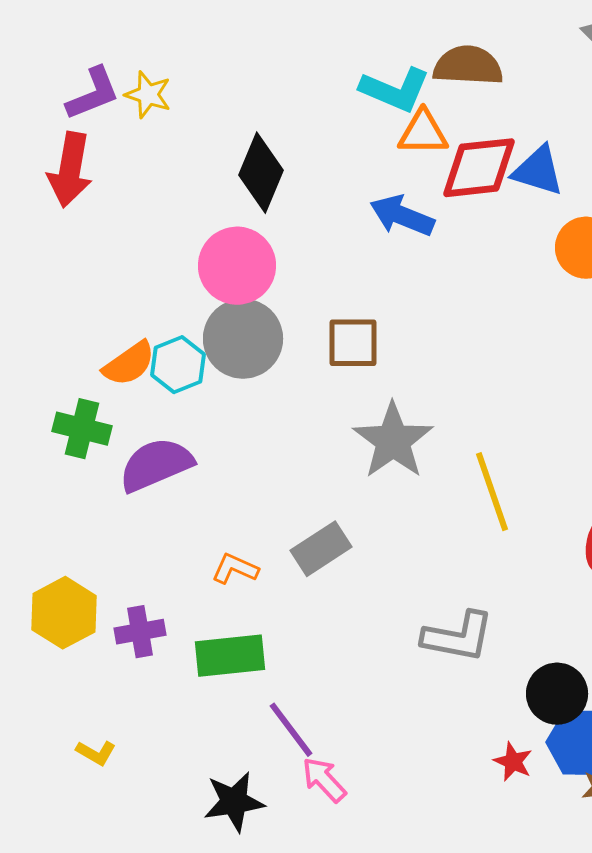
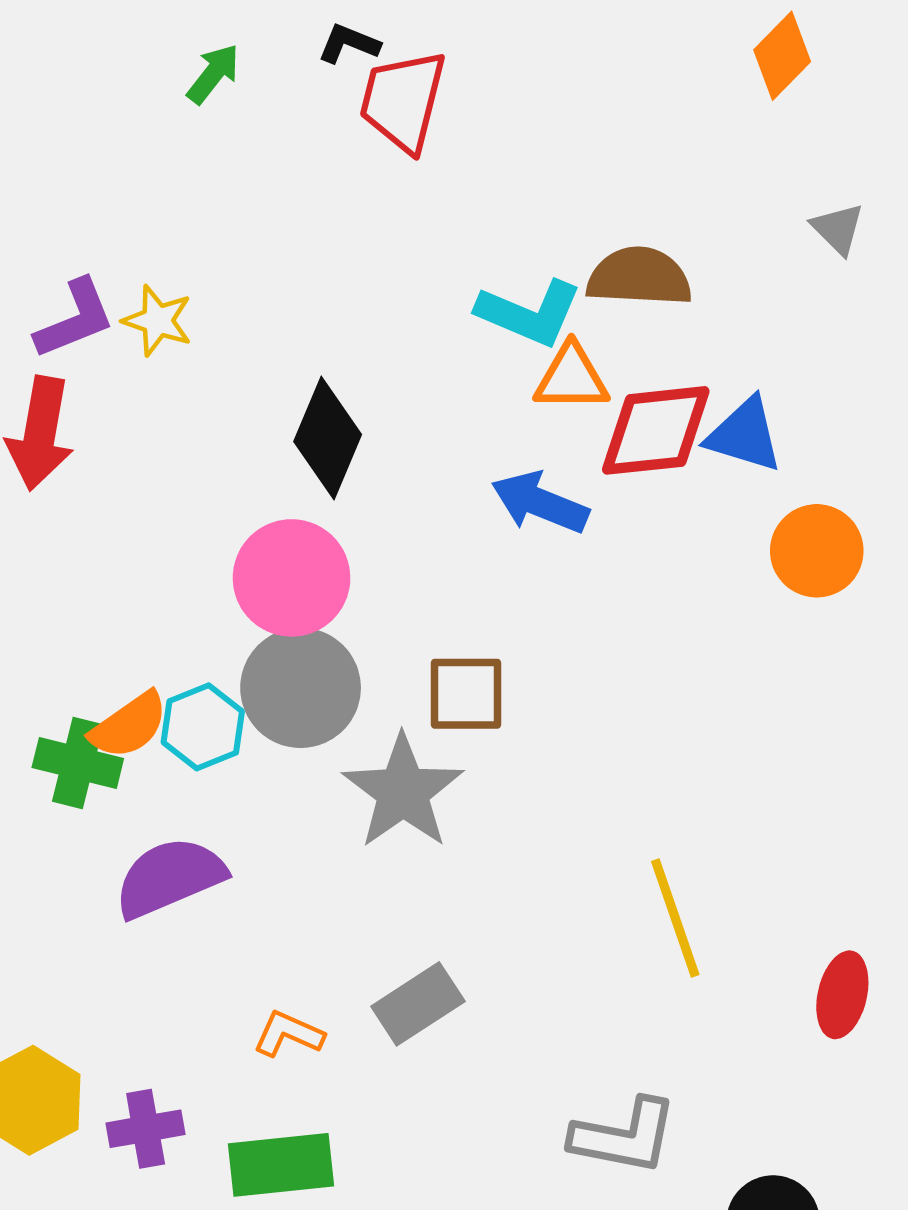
green cross: (82, 429) -> (78, 763), moved
gray star: (393, 441) -> (403, 792), moved

